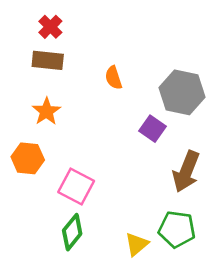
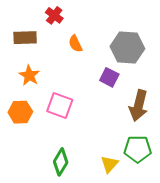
red cross: (50, 27) -> (54, 15), moved
pink square: (76, 186) -> (60, 105), moved

